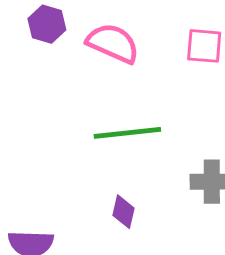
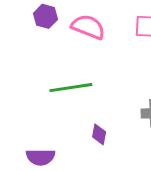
green line: (127, 133) -> (71, 88), moved

